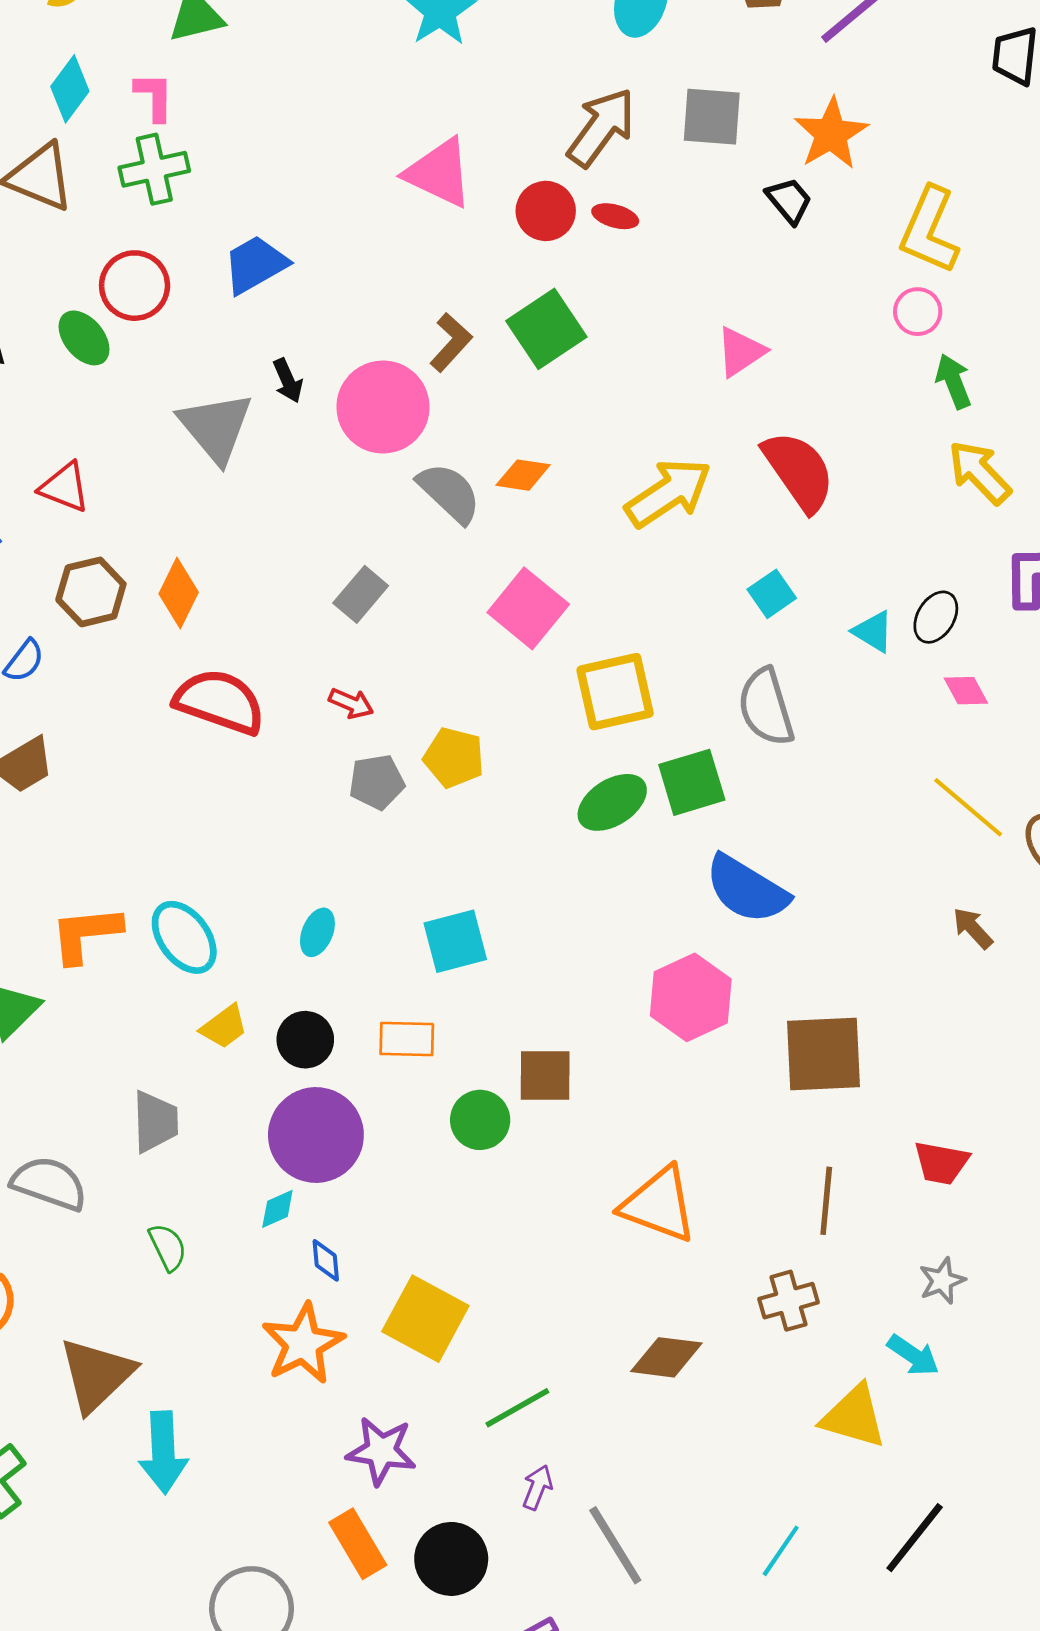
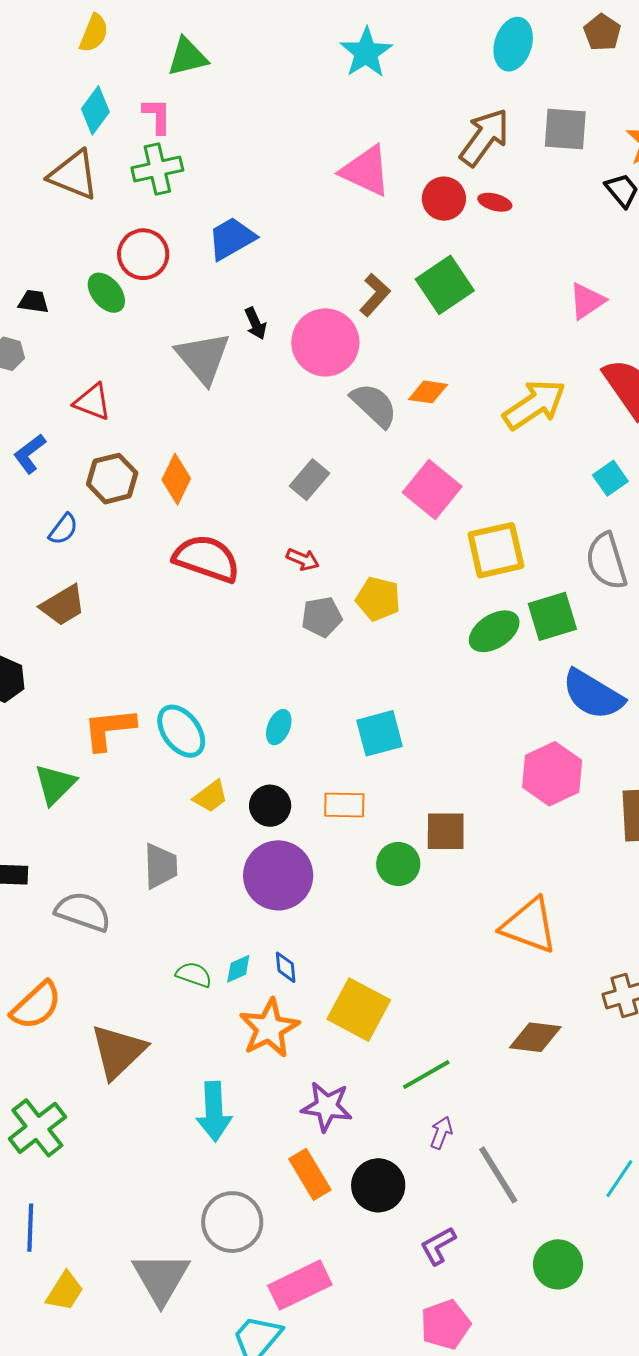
cyan diamond: (277, 1209) -> (238, 969), moved
green semicircle: (168, 1247) -> (194, 975), moved, turned -45
cyan arrow: (163, 1452) -> (214, 1111), moved

